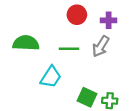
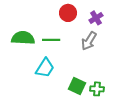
purple cross: (109, 20) -> (96, 18), turned -32
green line: (69, 49) -> (51, 40), moved

